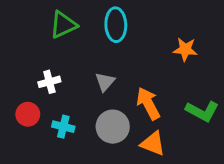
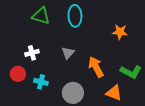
green triangle: (63, 25) -> (41, 16), turned 42
gray circle: (113, 127) -> (73, 93), moved
orange triangle: (153, 144) -> (114, 93), moved

